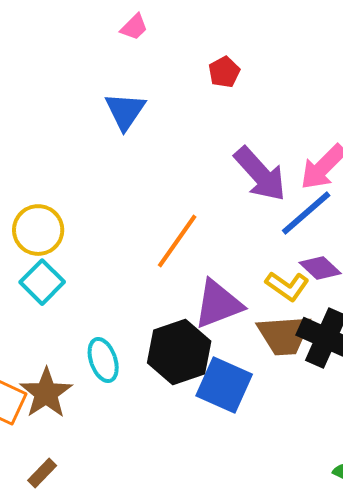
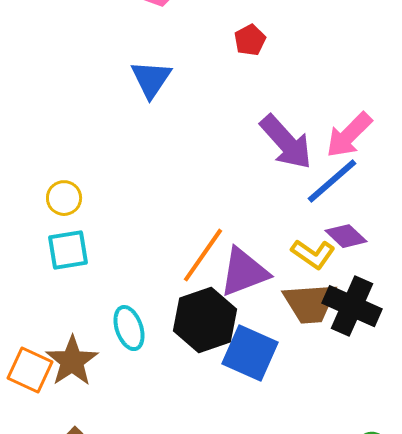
yellow circle: (38, 230) -> (64, 198), size x0.7
orange line: (177, 241) -> (203, 255), moved
cyan square: (42, 282) -> (68, 250), turned 36

